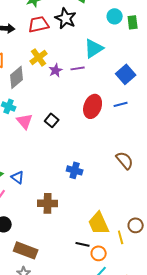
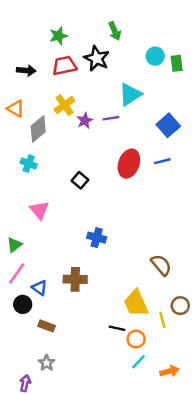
pink triangle: (25, 121) -> (39, 210), moved
brown semicircle: (125, 160) -> (161, 265), moved
blue cross: (75, 170) -> (97, 238), moved
blue triangle: (18, 177) -> (39, 288), moved
brown rectangle: (26, 250) -> (47, 326), moved, size x0.6

